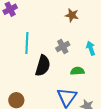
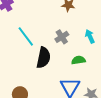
cyan line: (27, 43) -> (26, 36), turned -35

